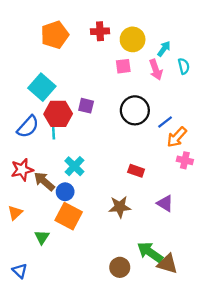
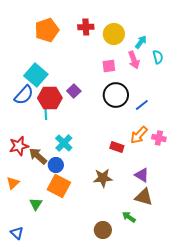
pink square: (123, 66) -> (109, 66), moved
purple square: (86, 106) -> (74, 91), turned 32
blue semicircle: (28, 127) -> (24, 95), moved
orange arrow: (177, 137) -> (139, 135), moved
green arrow: (150, 252) -> (129, 217), size x0.6
brown triangle: (167, 264) -> (144, 197), moved

